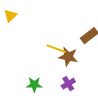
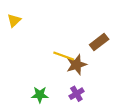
brown star: (68, 57) -> (76, 65), turned -30

